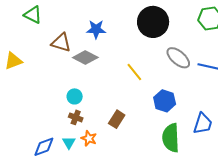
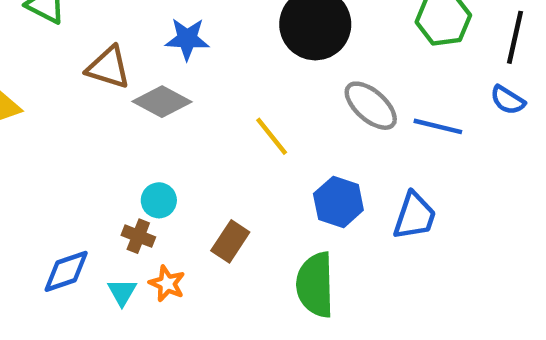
cyan circle: (75, 96) -> (159, 200), moved
blue trapezoid: (203, 124) -> (415, 216), moved
green semicircle: (171, 138) -> (315, 285), moved
blue diamond: (44, 147) -> (66, 271), moved

